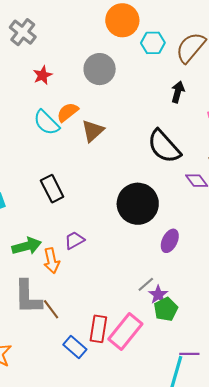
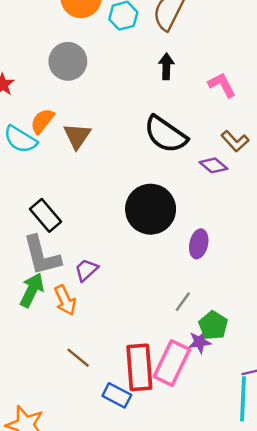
green arrow: (27, 246) -> (32, 290), turned -36
purple star: (158, 295) -> (200, 342), moved, turned -30
gray L-shape: (28, 297) -> (42, 256), moved
red rectangle: (98, 329) -> (139, 367), size x1.4

